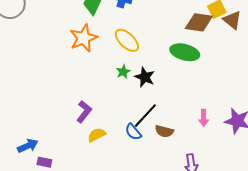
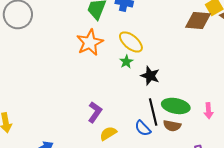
green ellipse: (185, 52) -> (176, 106), moved
green star: (123, 72) -> (126, 62), moved
black line: (145, 116) -> (153, 112), turned -52

